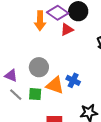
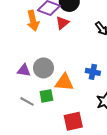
purple triangle: (11, 76) -> (24, 70), moved
blue cross: (73, 80) -> (93, 72), moved

